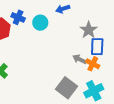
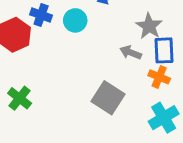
gray arrow: (80, 59) -> (131, 53), moved
gray square: (67, 88) -> (108, 98), moved

